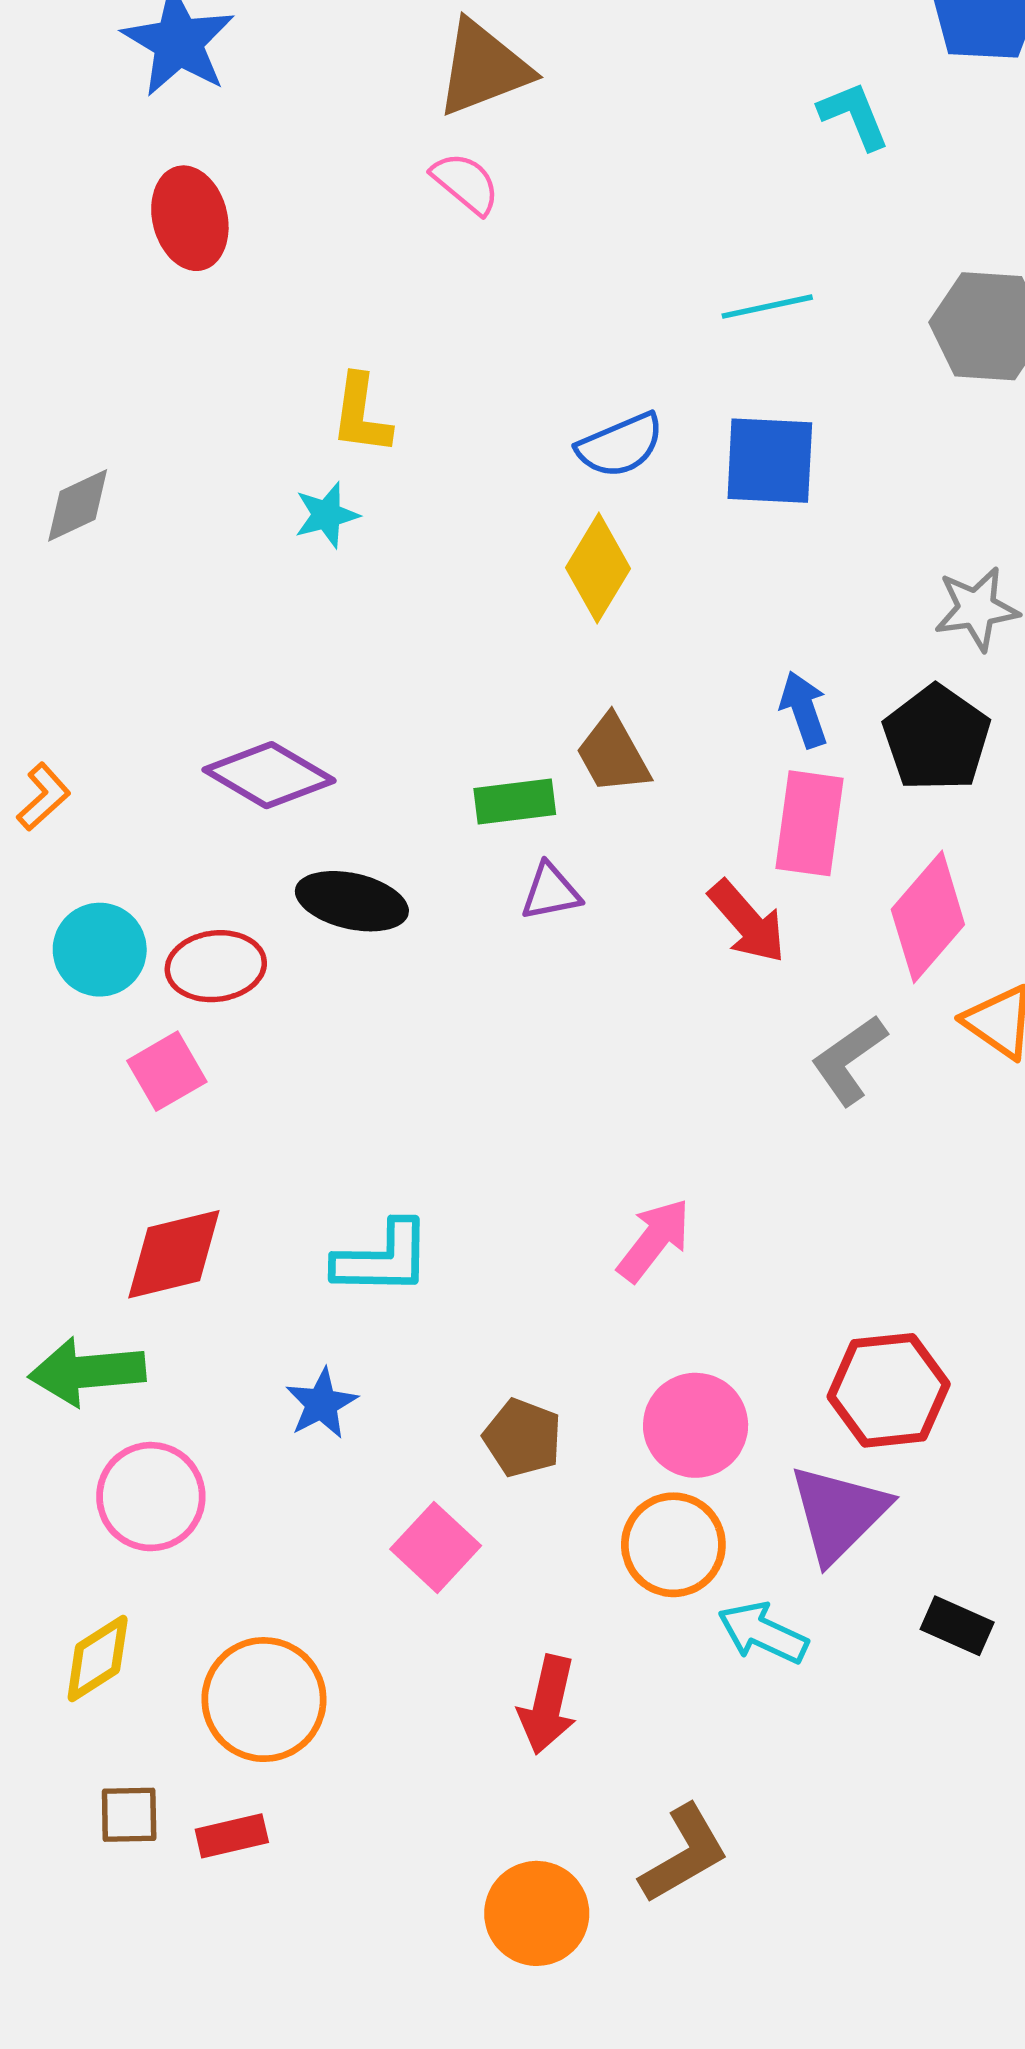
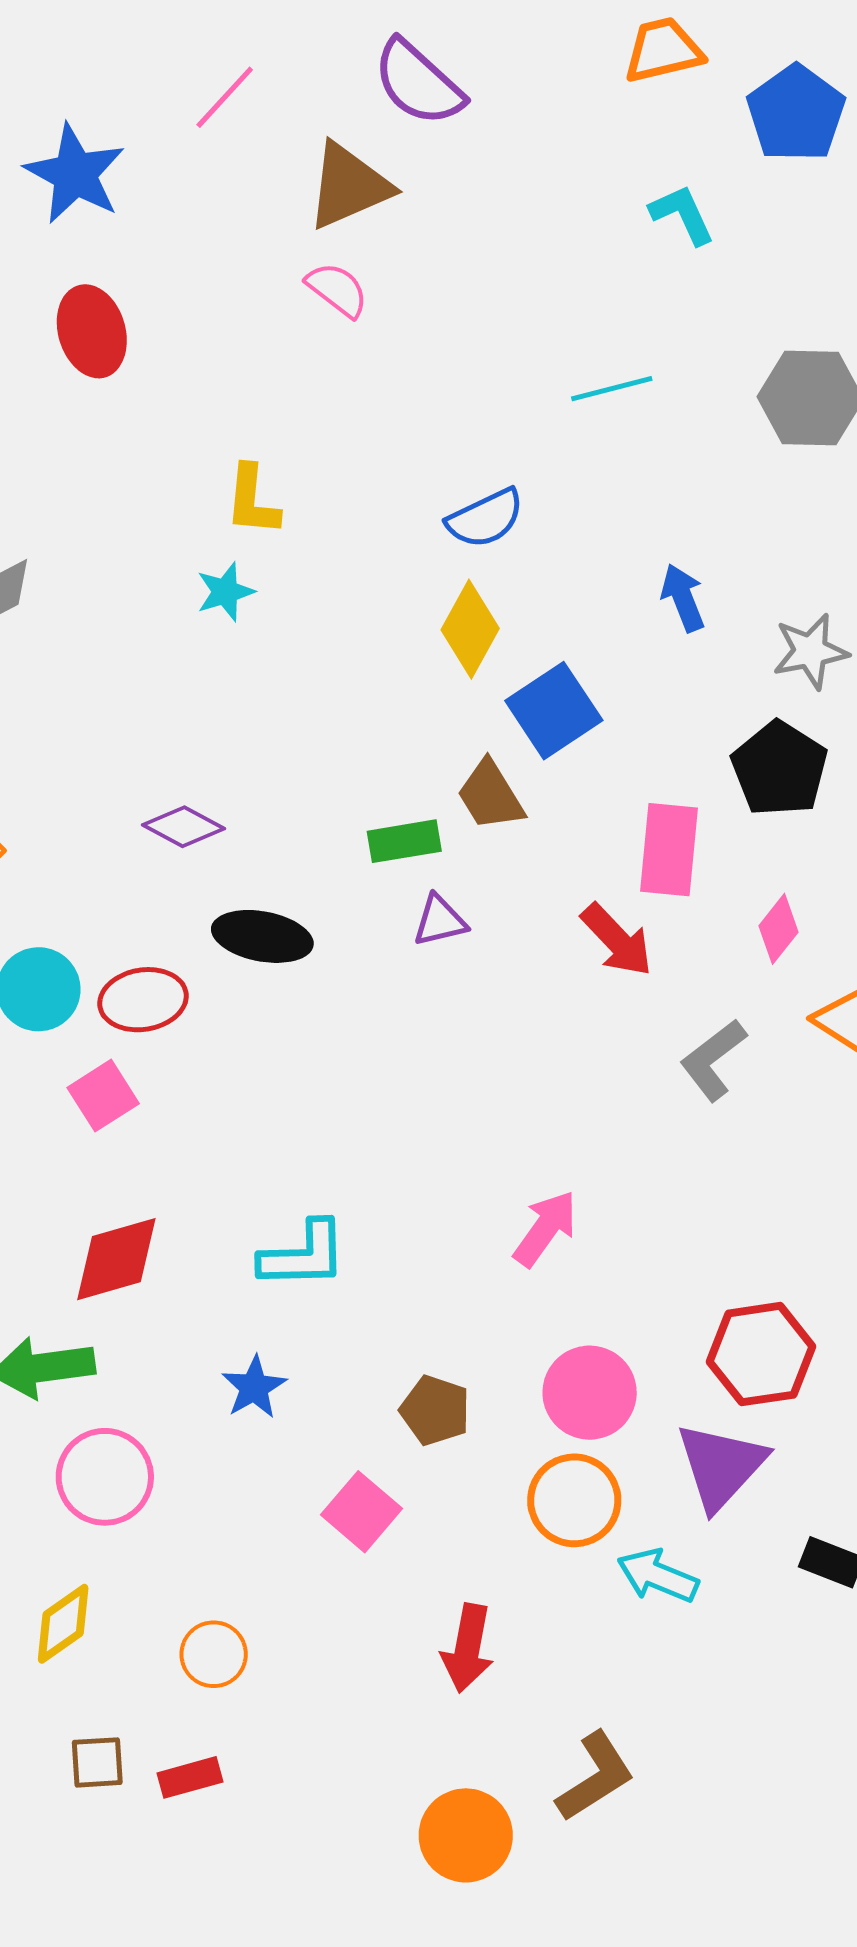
blue square: (770, 461) -> (554, 711), moved, turned -34
blue arrow: (804, 709) -> (683, 598), moved
purple diamond: (269, 775) -> (183, 827), size x0.7
pink diamond: (928, 917) -> (779, 929), size x0.6
orange circle: (264, 1700) -> (214, 1654), size x0.6

